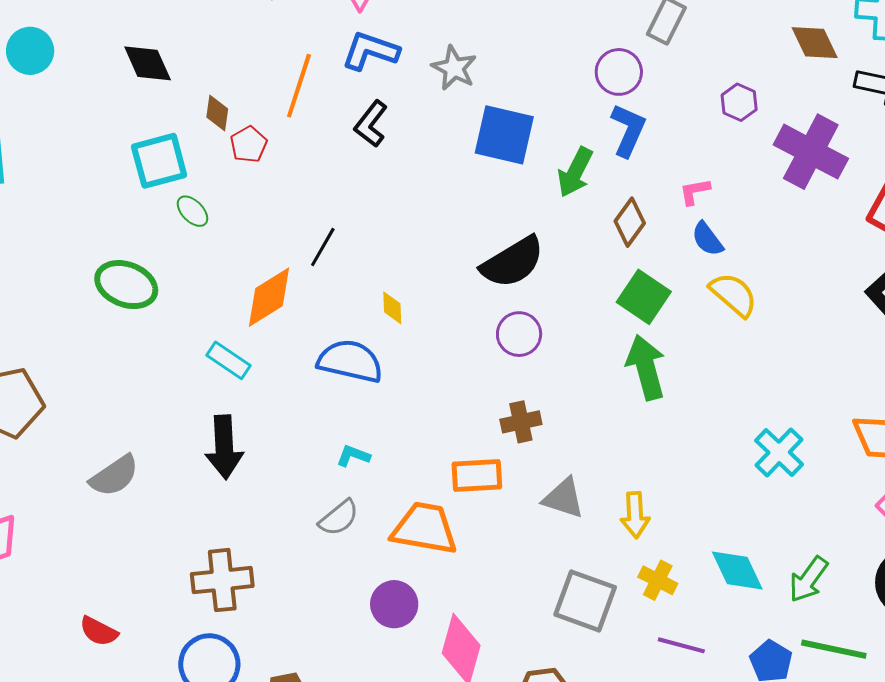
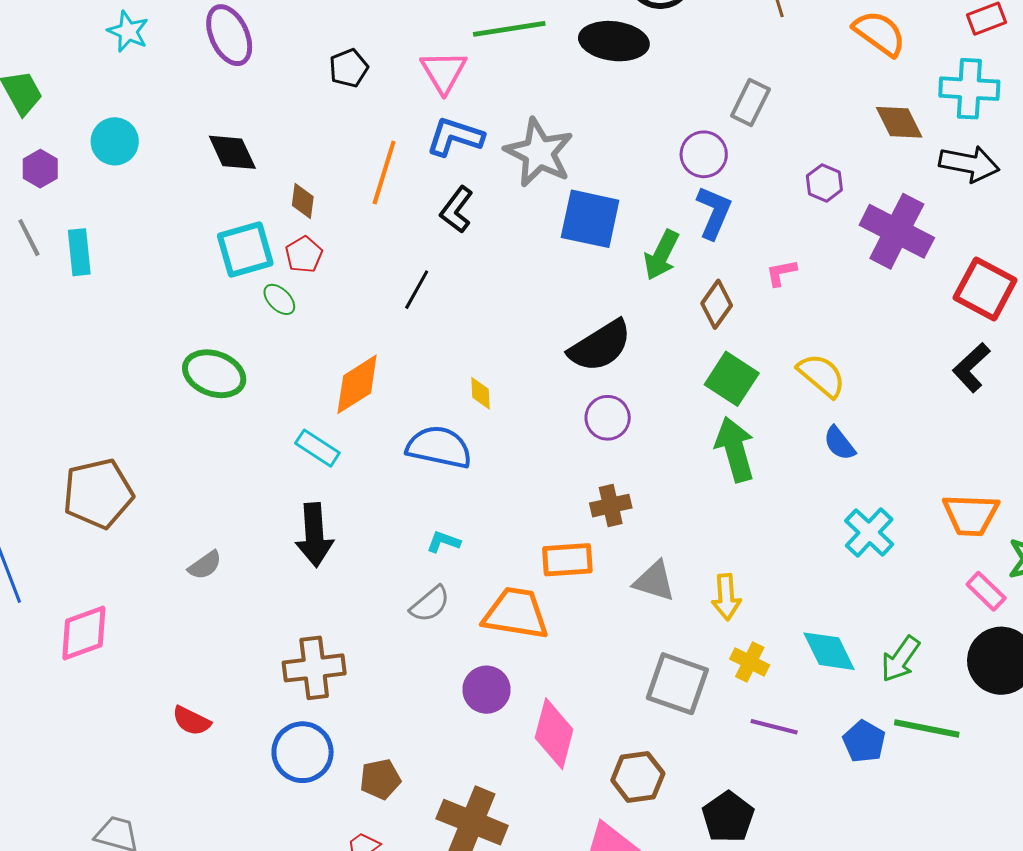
gray star: (454, 68) -> (539, 153), size x1.5
red pentagon: (249, 144) -> (304, 255), moved
blue semicircle: (707, 239) -> (839, 443), moved
black line: (323, 247) -> (417, 290), moved
gray semicircle: (114, 476) -> (205, 565), size x0.7

